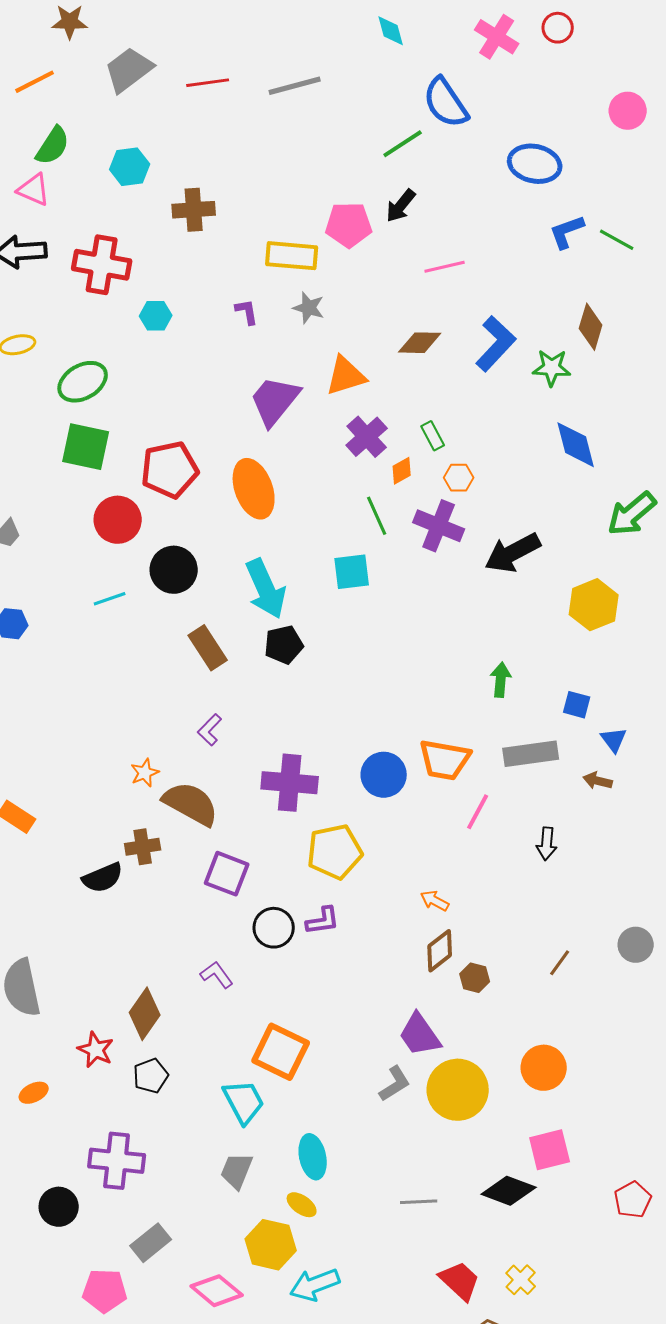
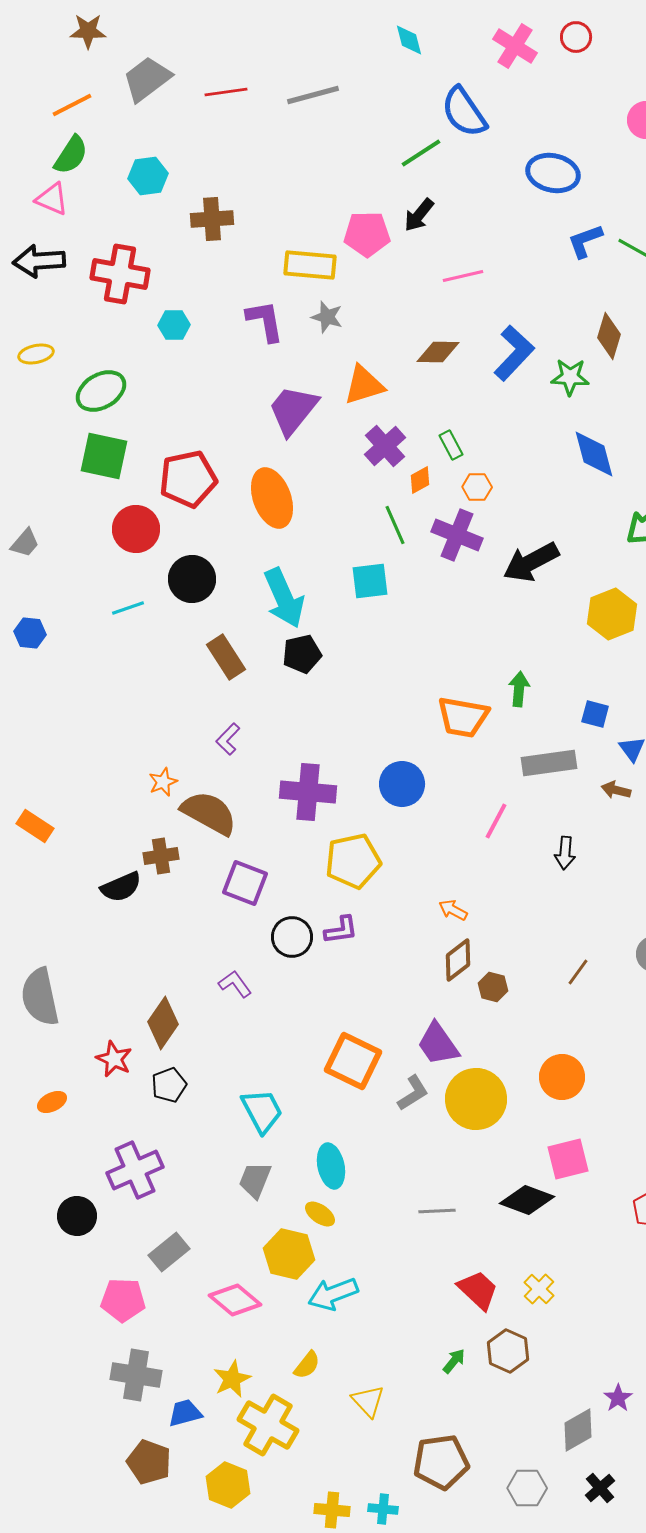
orange line: (35, 82) -> (72, 105), moved
purple L-shape: (247, 312) -> (265, 321), size x1.6
orange trapezoid: (445, 760) -> (463, 717), moved
orange square: (281, 1052) -> (353, 1061), moved
purple cross: (117, 1161) -> (135, 1170), turned -30

